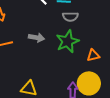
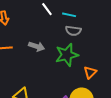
orange triangle: (93, 55) -> (90, 72), turned -40

